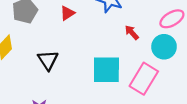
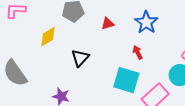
red arrow: (132, 32) -> (138, 52), moved

